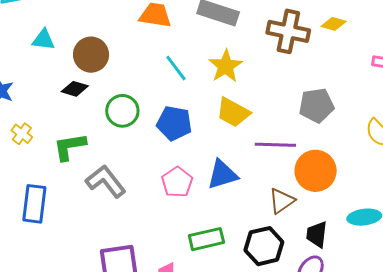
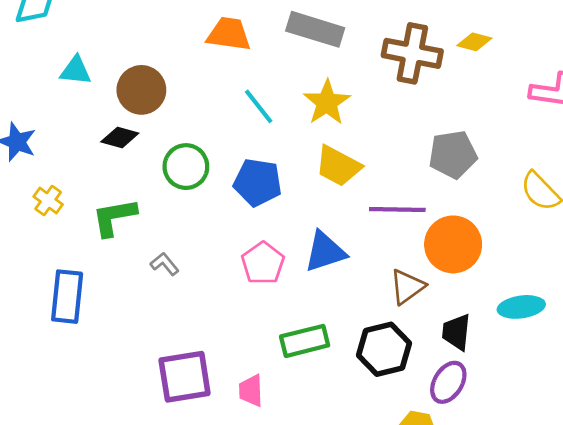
gray L-shape: (106, 181) -> (165, 264), size x0.5

